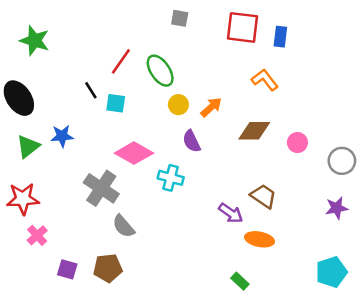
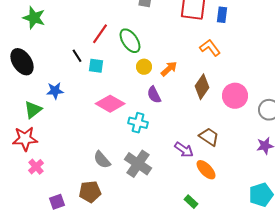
brown diamond: (254, 131) -> (202, 87), turned -55
pink circle: (297, 143) -> (235, 96), size x1.6
green triangle: (28, 146) -> (33, 110), moved
gray cross: (101, 188) -> (138, 164), moved
orange ellipse: (260, 239) -> (206, 170), turned 35
purple square: (67, 269) -> (57, 202), moved, turned -35

